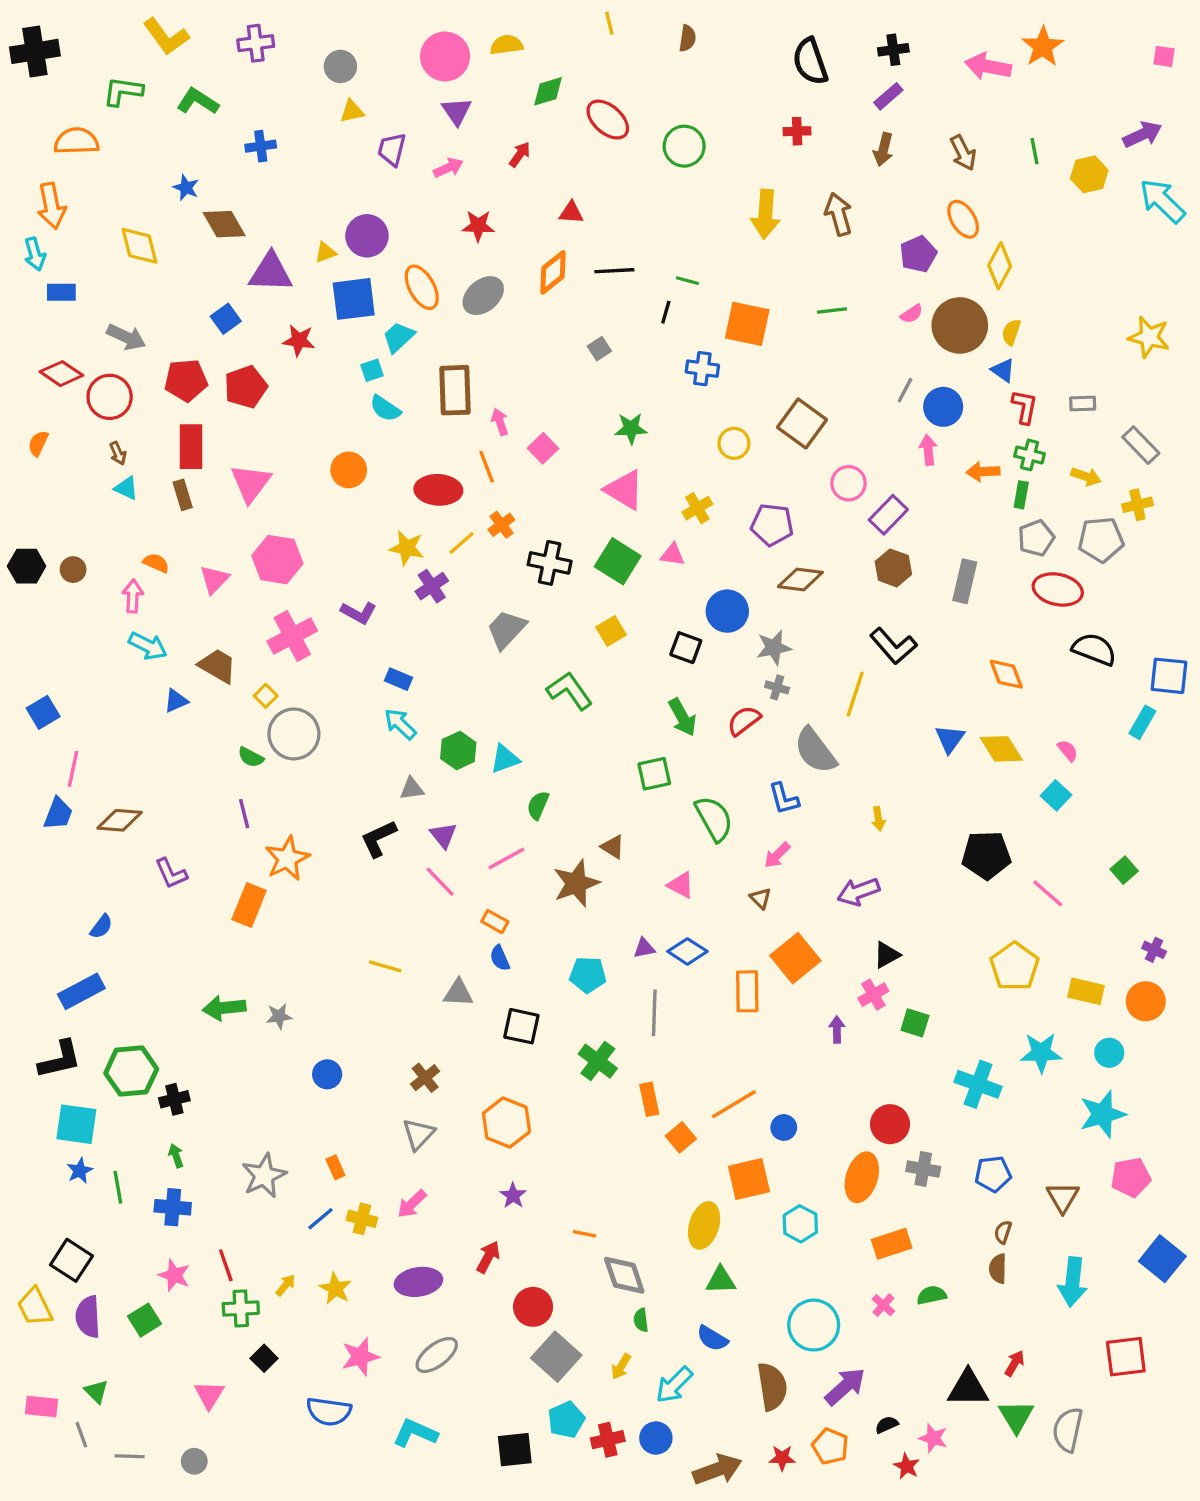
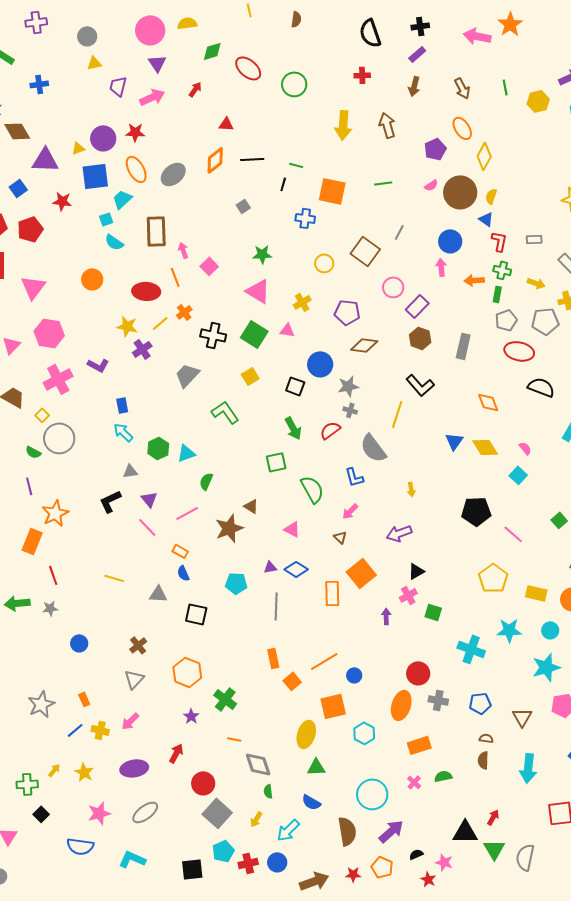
pink arrow: (448, 168) -> (152, 97), size x1.4
red star: (478, 226) -> (135, 132), moved
gray line: (905, 390) -> (399, 232), moved
blue rectangle: (399, 679) -> (122, 405), turned 56
green cross: (598, 1061) -> (225, 699), moved
brown semicircle: (1003, 1232) -> (486, 738), turned 80
red line: (226, 1265) -> (53, 575), moved

